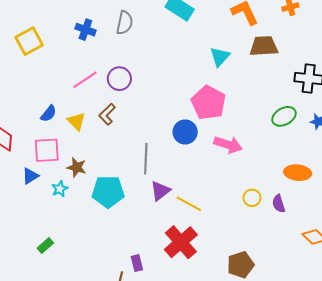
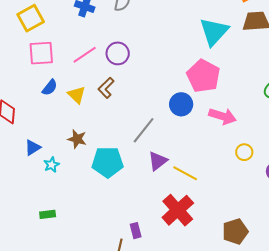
cyan triangle: (220, 57) -> (214, 32), size x1.5
pink square: (47, 150) -> (41, 53), moved
gray line: (146, 159) -> (144, 130), turned 36
cyan star: (60, 189) -> (52, 165), moved
yellow circle: (252, 198) -> (244, 152), moved
green rectangle: (45, 246) -> (48, 214), turned 35

